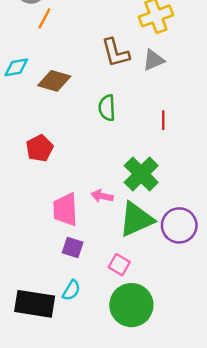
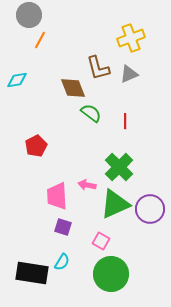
brown diamond: (54, 81) -> (73, 88), moved, turned 52
green semicircle: (107, 108) -> (91, 113), turned 130
red line: (163, 120) -> (125, 121), moved

